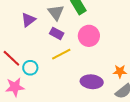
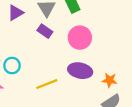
yellow line: (61, 54) -> (47, 84), moved
purple ellipse: (92, 82) -> (80, 71), moved

